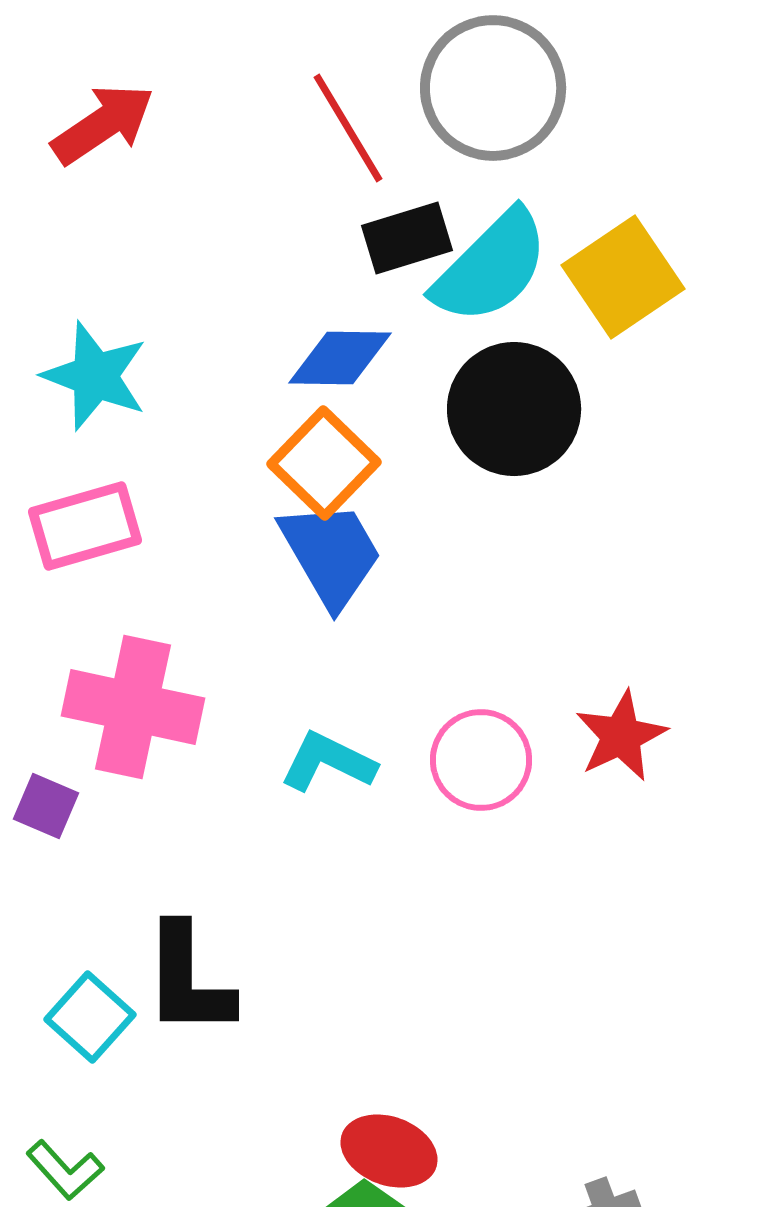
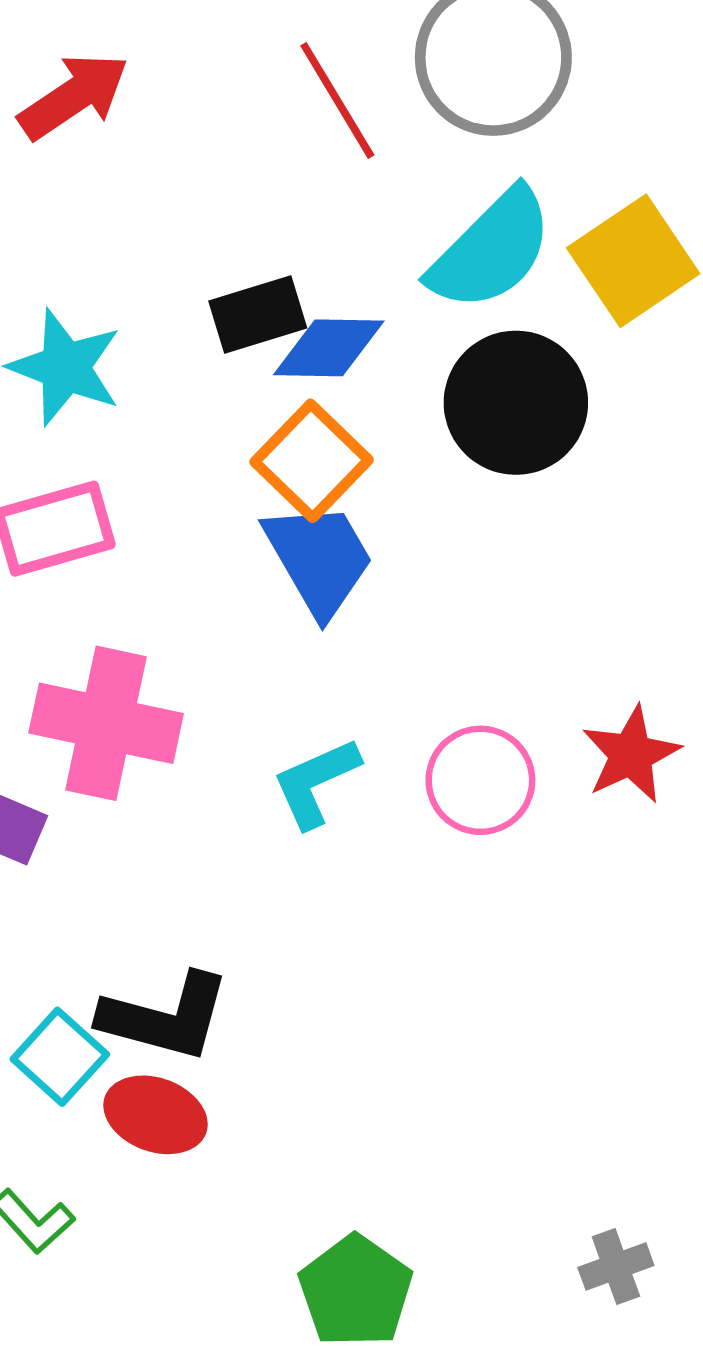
black rectangle: (407, 238) -> (258, 315), moved
cyan L-shape: (328, 762) -> (316, 782), turned -50
black L-shape: (188, 980) -> (165, 1017), turned -75
red ellipse: (389, 1151) -> (156, 1115), moved

